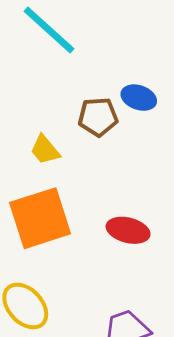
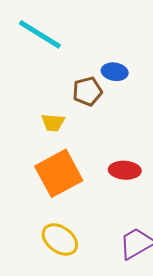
yellow trapezoid: (45, 150) -> (53, 123), turned -35

